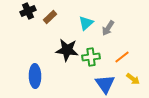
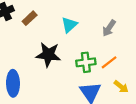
gray arrow: (108, 28) -> (109, 28), moved
green cross: (91, 57) -> (86, 62), moved

